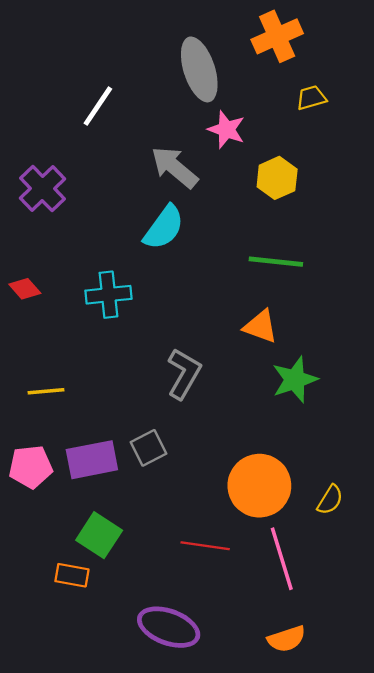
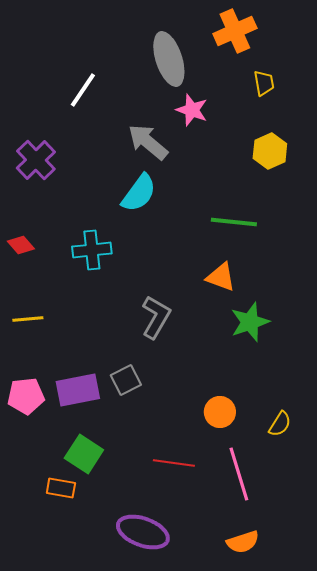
yellow trapezoid: (311, 98) -> (264, 83), turned 96
yellow hexagon: (277, 178) -> (270, 151), moved
yellow line: (46, 391) -> (28, 319), moved
orange circle: (259, 486) -> (220, 412), size x0.6

